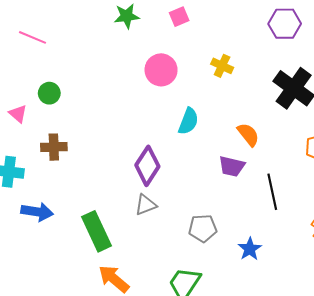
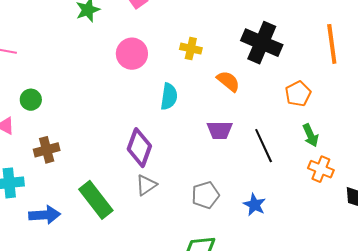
yellow cross: (222, 66) -> (191, 49), moved
orange semicircle: (248, 135) -> (228, 81), moved
green rectangle: (96, 231) -> (96, 200), moved

